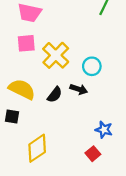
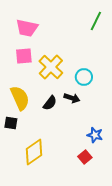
yellow semicircle: (22, 89) -> (20, 98), turned 40

